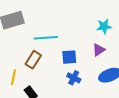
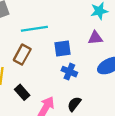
purple triangle: (99, 50) -> (95, 38), turned 32

